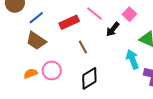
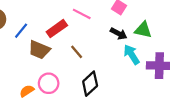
black arrow: (113, 29) -> (119, 34), moved, turned -91
brown trapezoid: (36, 41) -> (39, 50), moved

